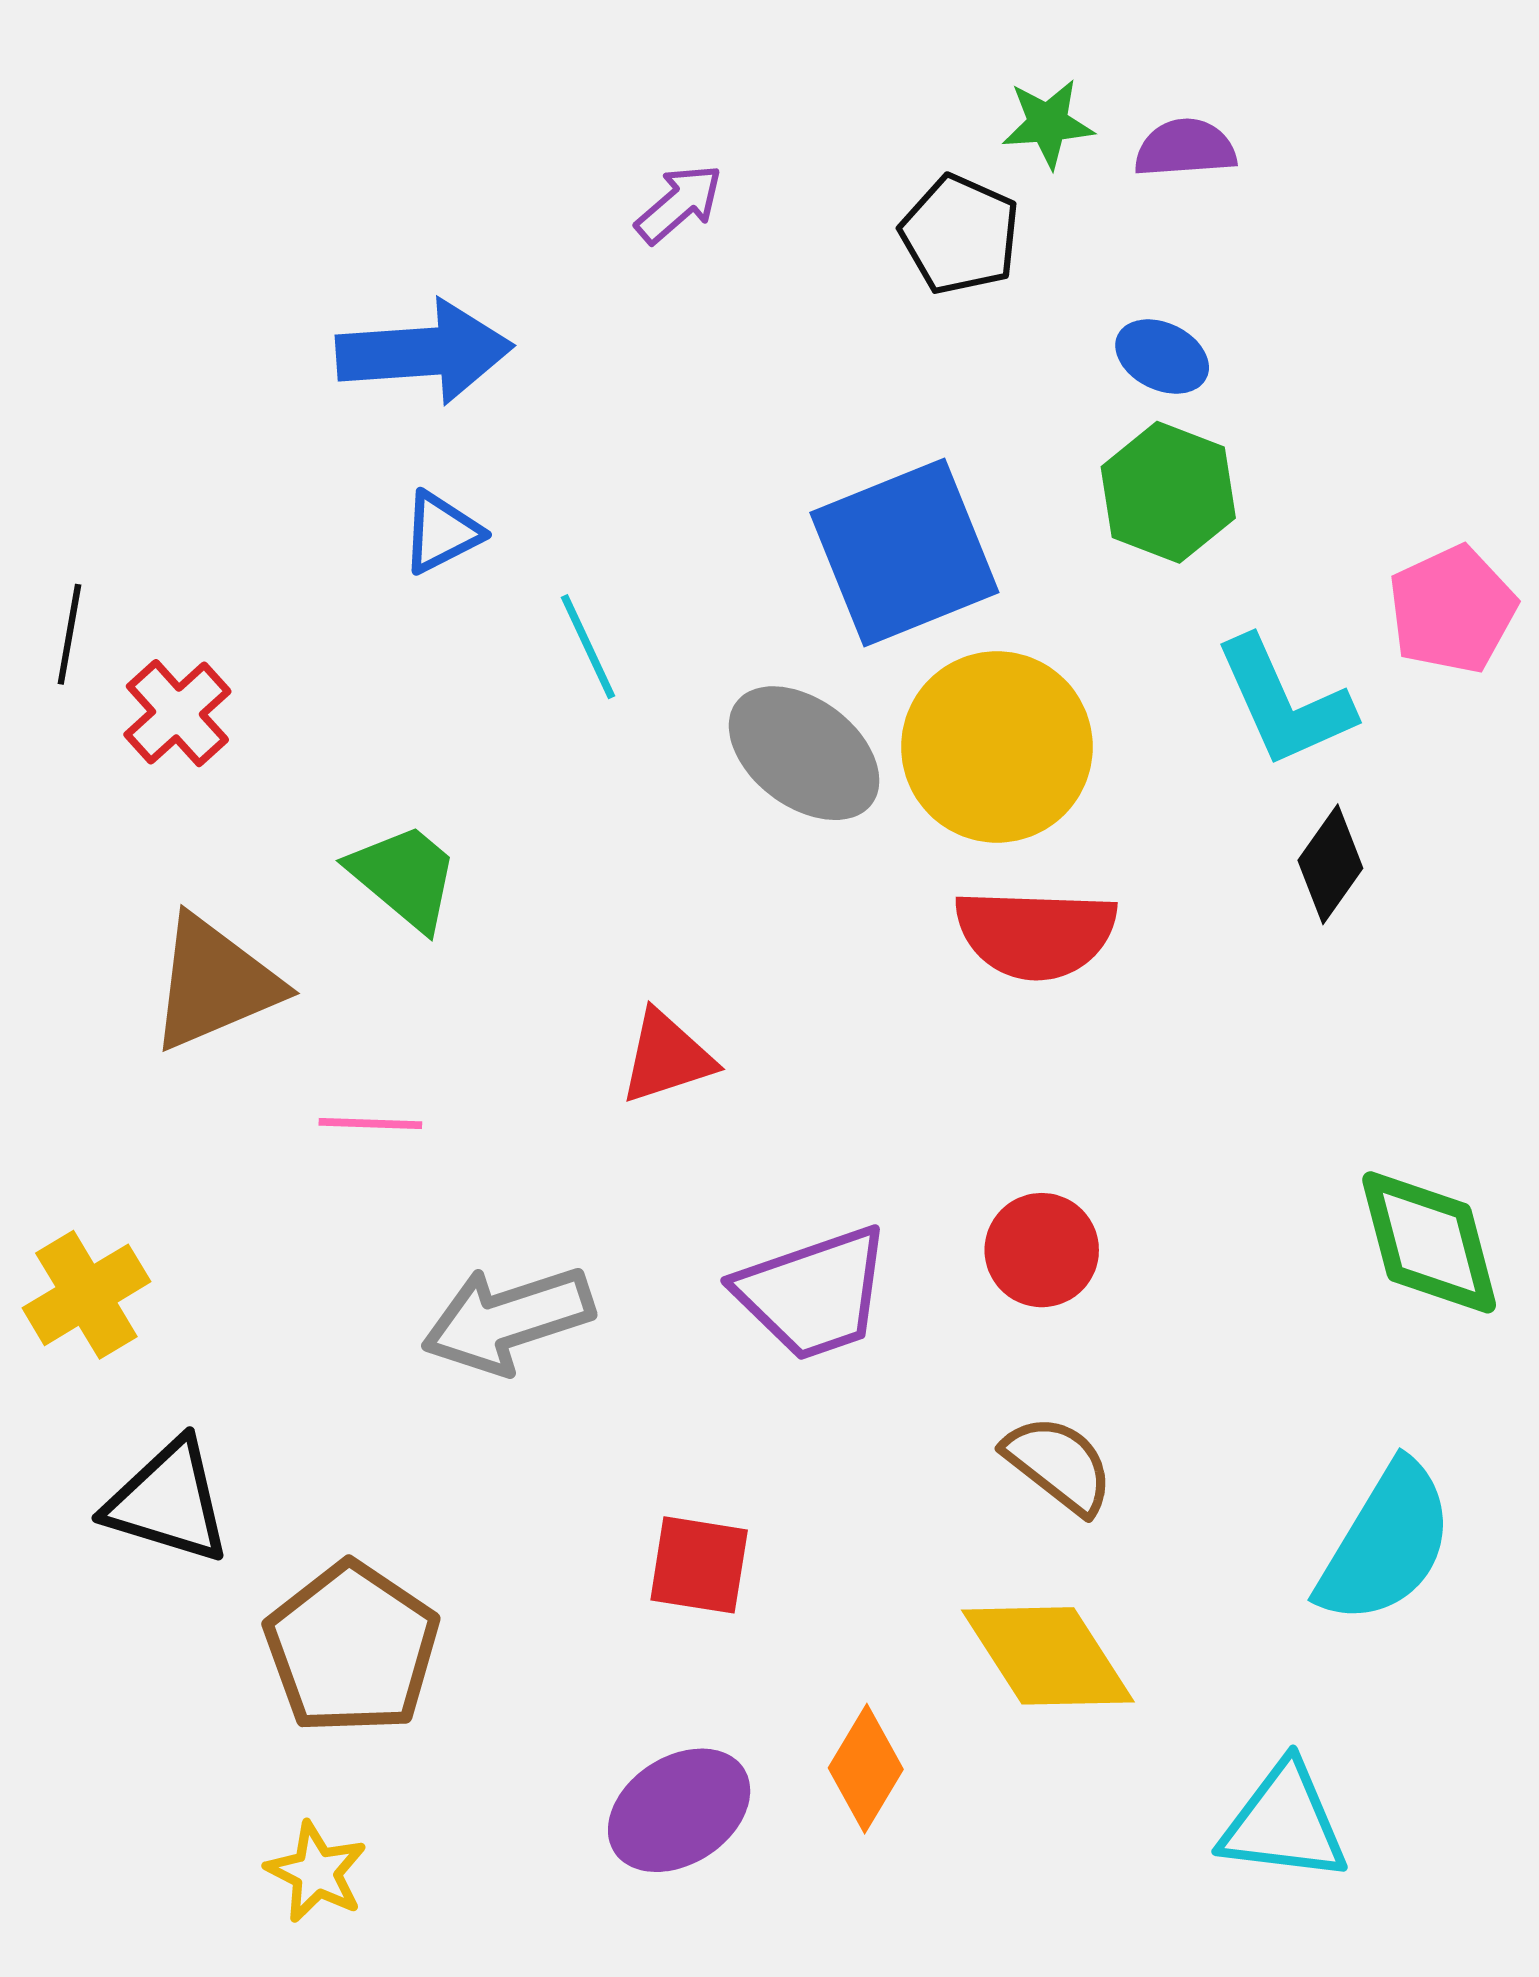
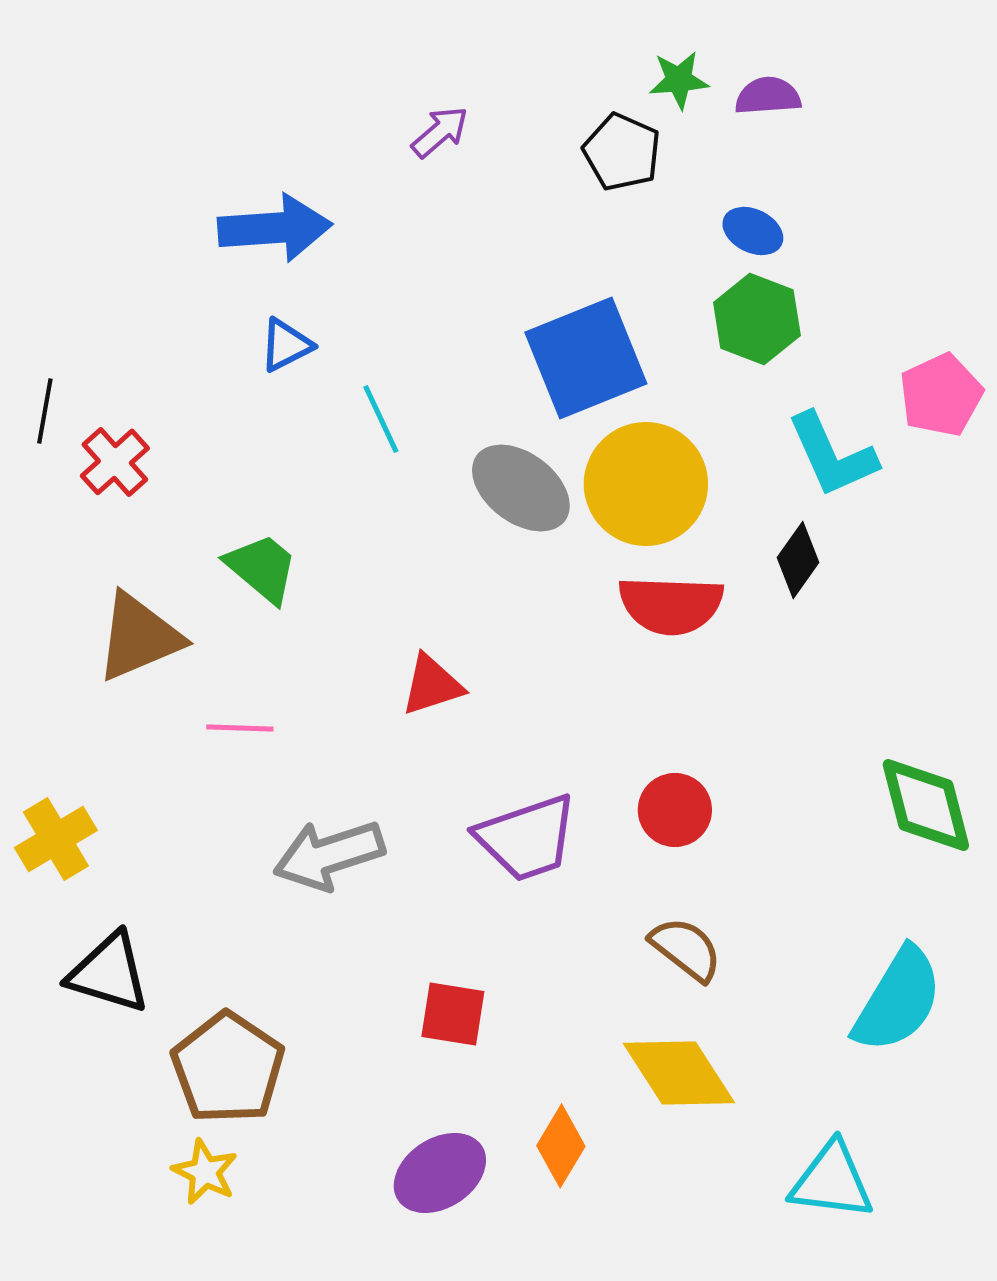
black diamond: (1330, 864) -> (798, 560), moved
yellow star: (316, 1872) -> (205, 1172), moved

